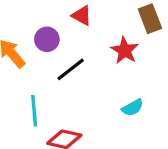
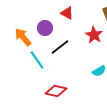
cyan line: (34, 111) -> (37, 60), moved, turned -30

